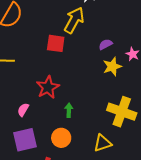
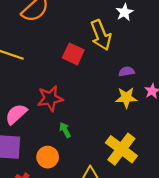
yellow arrow: (74, 20) -> (101, 35), turned 112
pink semicircle: (23, 110) -> (16, 114), size x1.5
green arrow: (69, 110) -> (65, 130), turned -48

